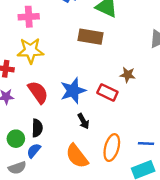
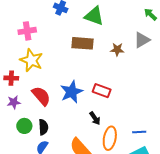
yellow star: (31, 51) -> (31, 60), turned 30
brown star: (128, 75) -> (117, 49), moved
black arrow: (83, 121) -> (95, 118), moved
green circle: (16, 139) -> (24, 126), moved

